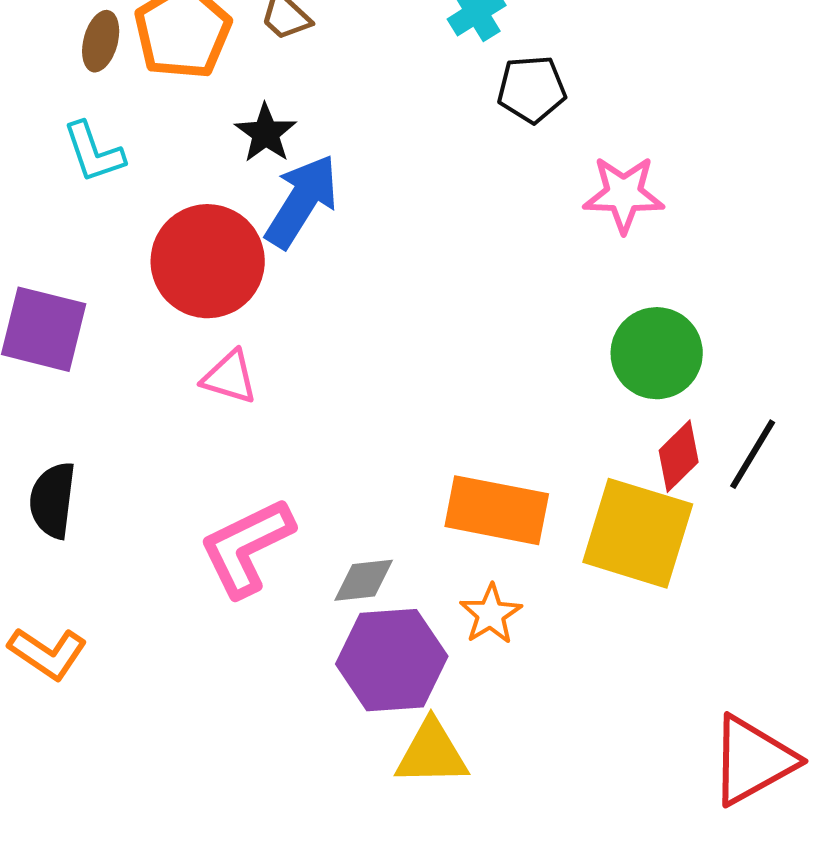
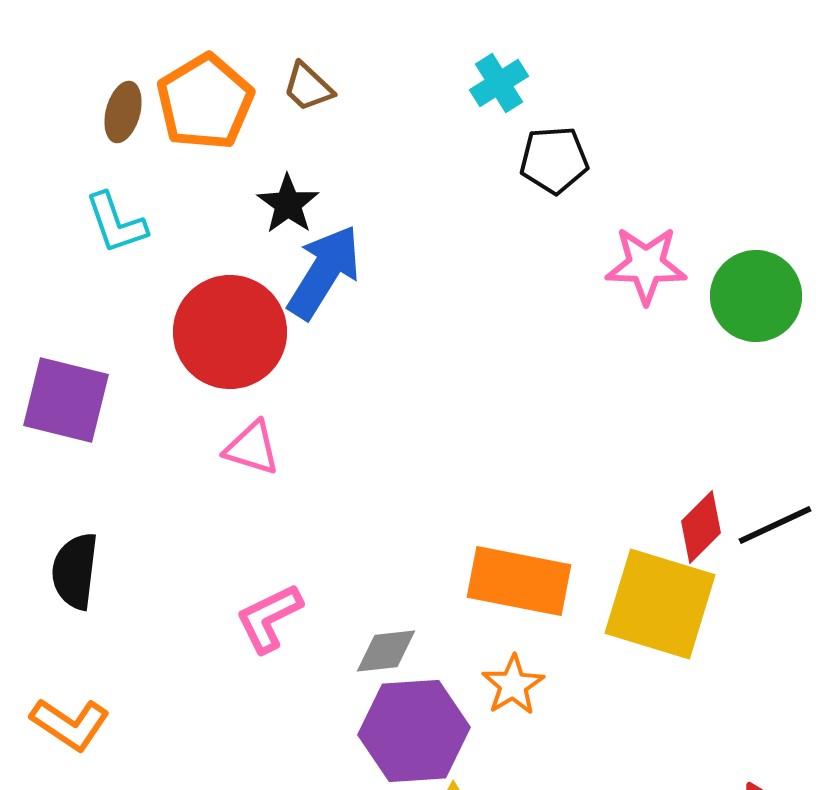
green circle: (657, 353) -> (756, 296), moved
black line: (753, 454) -> (775, 525), turned 34
pink L-shape: (247, 547) -> (269, 618), size x0.7

